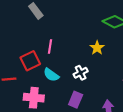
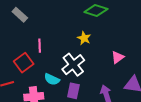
white cross: (81, 73) -> (73, 65), size x1.6
cyan semicircle: (51, 75) -> (52, 79), moved

